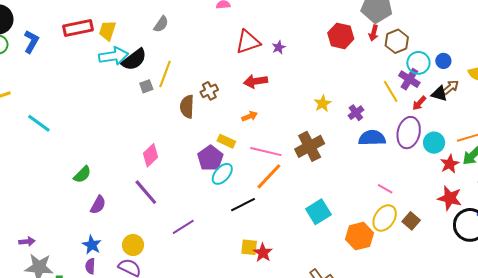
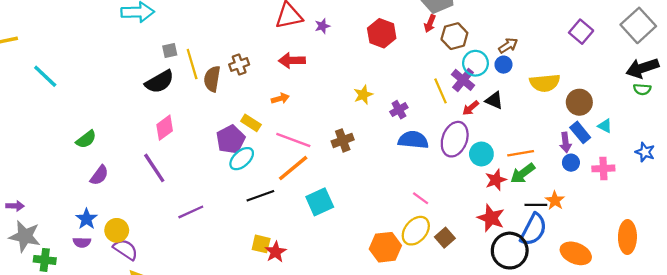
red hexagon: (341, 36) -> (382, 33), moved
black semicircle: (134, 60) -> (159, 82), moved
yellow line: (165, 74) -> (192, 64), moved, turned -44
brown arrow: (451, 87) -> (508, 46), moved
brown cross: (310, 146) -> (343, 140), size x0.7
cyan square: (318, 212) -> (320, 202), moved
yellow circle: (133, 245) -> (117, 230), moved
purple semicircle: (90, 266) -> (82, 242), turned -98

